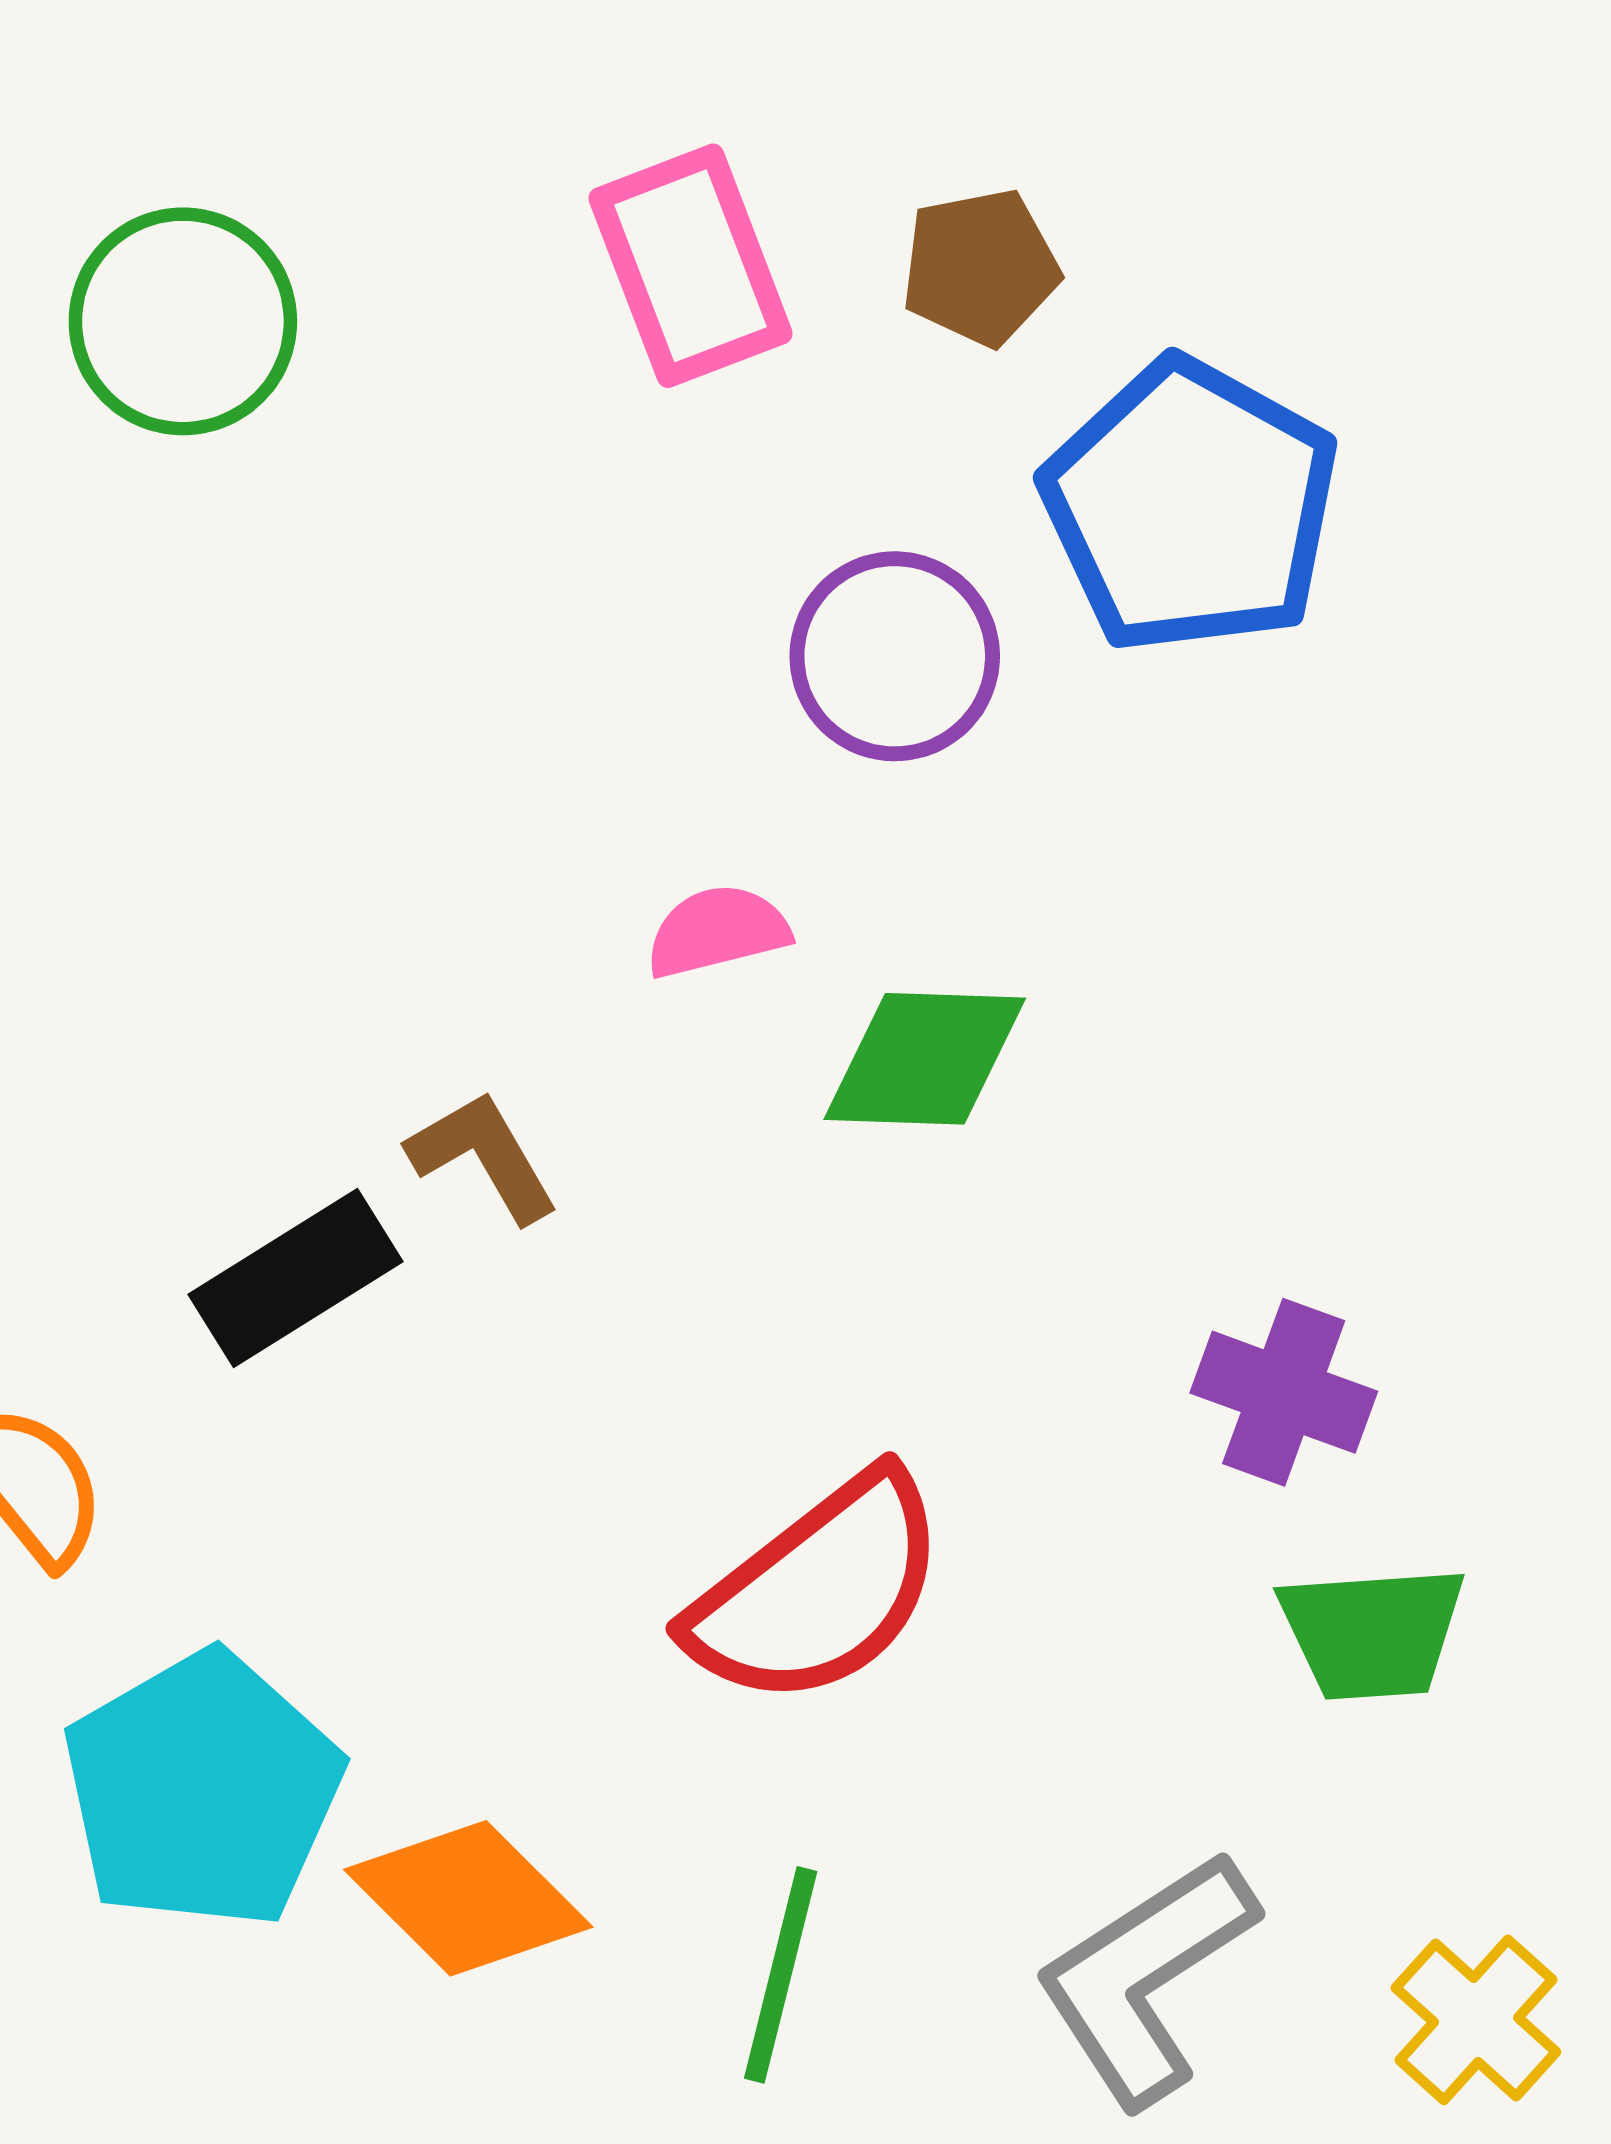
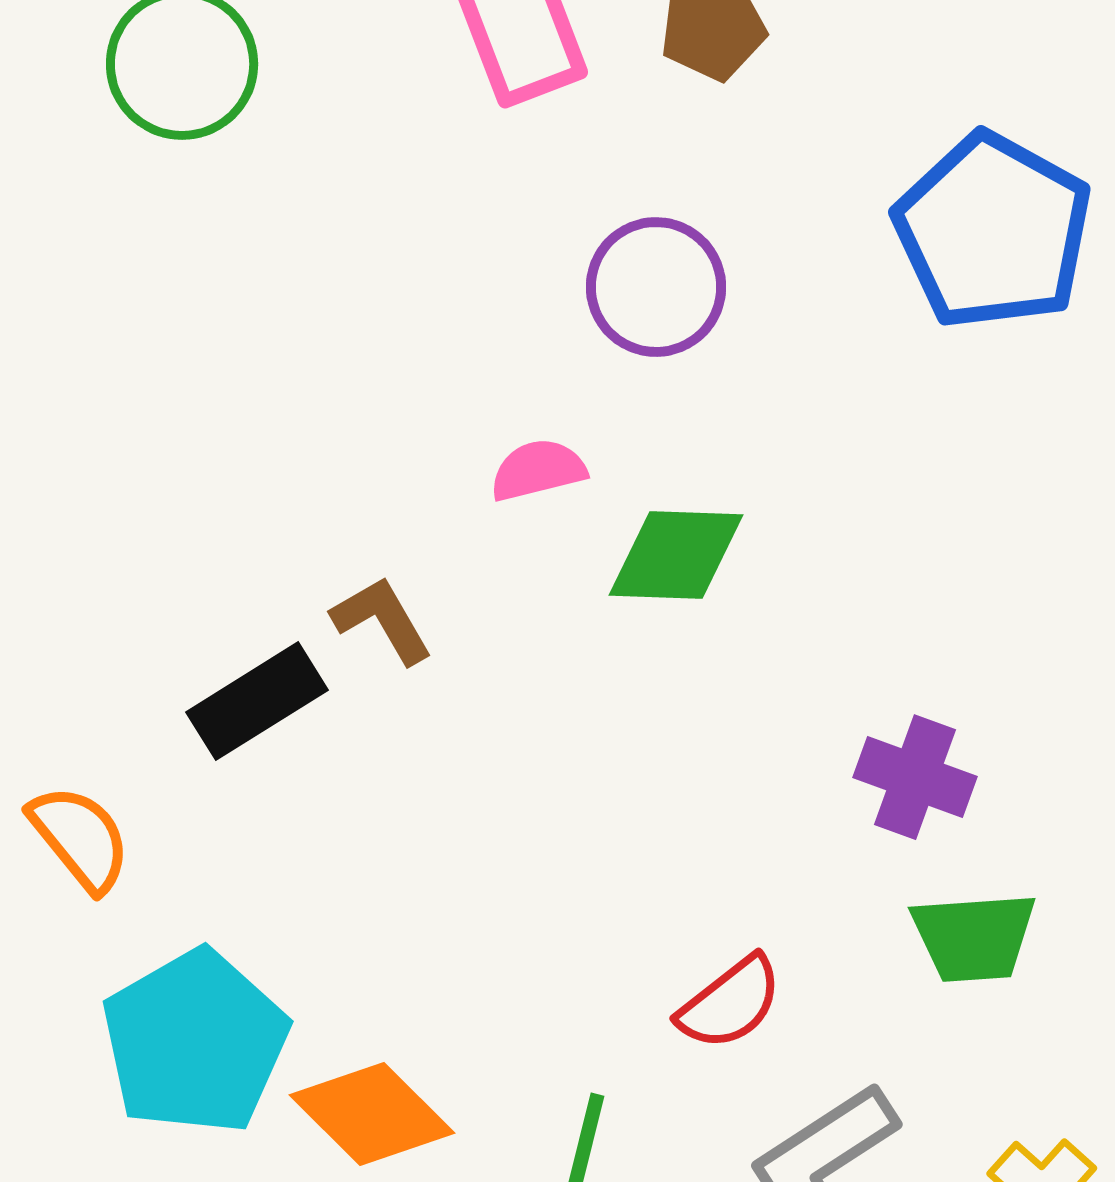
blue pentagon: (1191, 506) -> (993, 231), moved
red semicircle: (818, 1590) -> (730, 1003), moved, size x0.6

